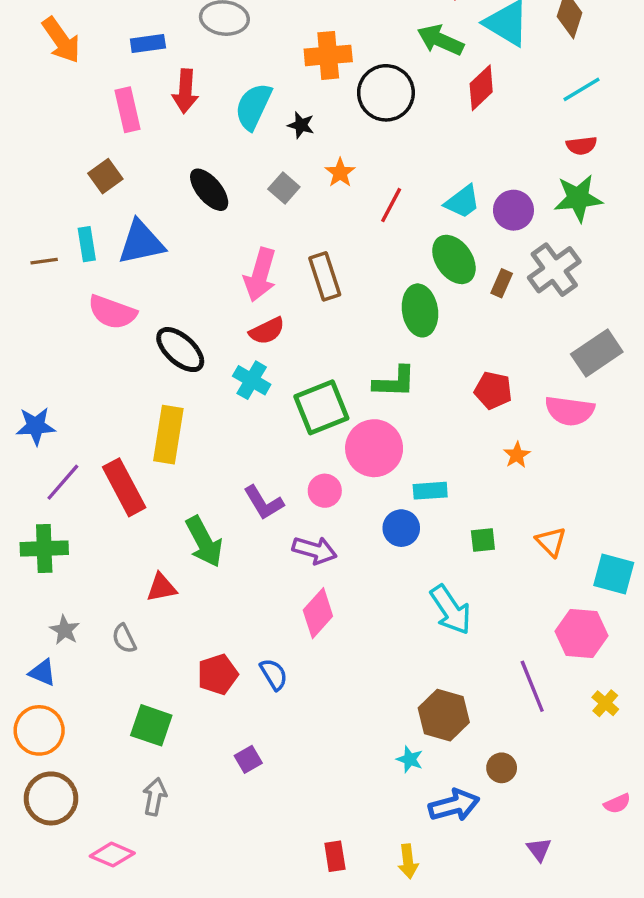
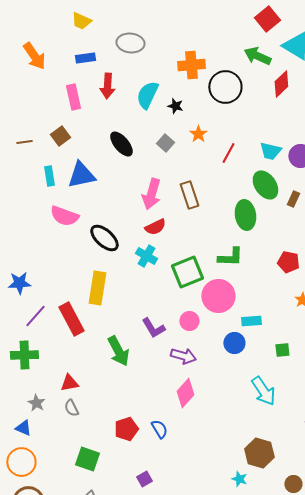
cyan trapezoid: (462, 202) -> (270, 151), turned 50
brown line: (44, 261) -> (24, 142), moved
red triangle: (162, 588) -> (69, 383), moved

